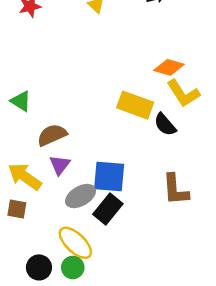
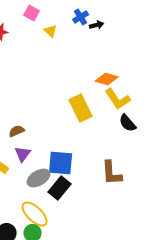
yellow rectangle: (135, 105) -> (81, 108), turned 44
black semicircle: (165, 125) -> (128, 123), moved
brown semicircle: (52, 135) -> (17, 131), size x0.7

